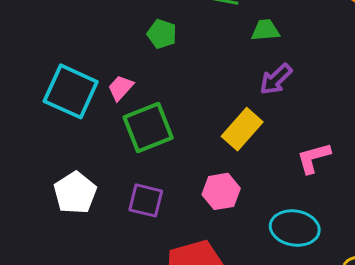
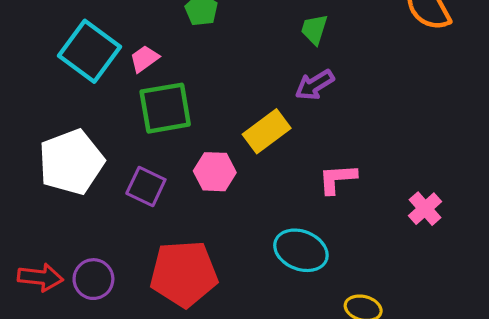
green trapezoid: (265, 30) -> (314, 29), turned -80
pink hexagon: (221, 191) -> (215, 172), moved
white pentagon: (75, 193) -> (71, 162), size x1.4

